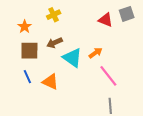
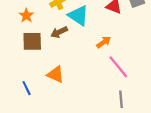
cyan triangle: (72, 58) -> (78, 16), moved
blue line: (27, 77) -> (27, 88), moved

